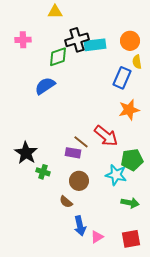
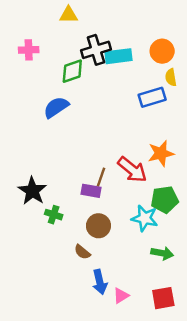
blue rectangle: (122, 78) -> (152, 97), turned 50
orange star: (129, 110) -> (161, 153), moved
brown line: (81, 142) -> (101, 177), turned 70

